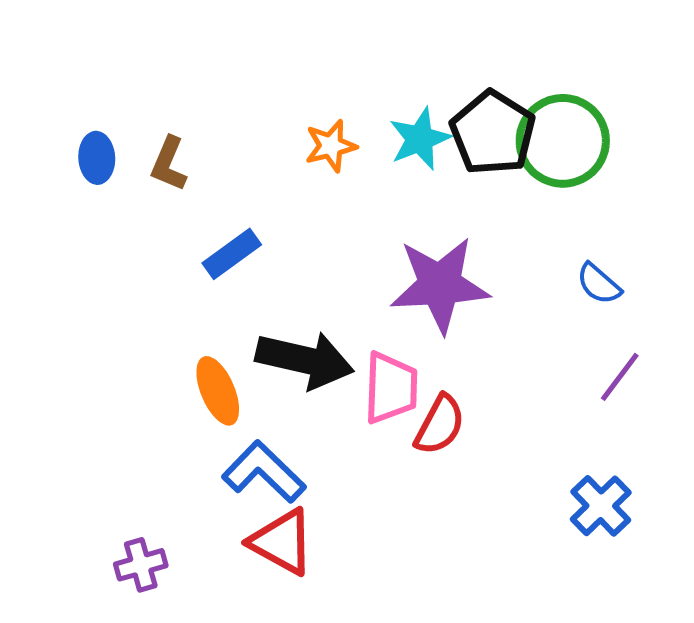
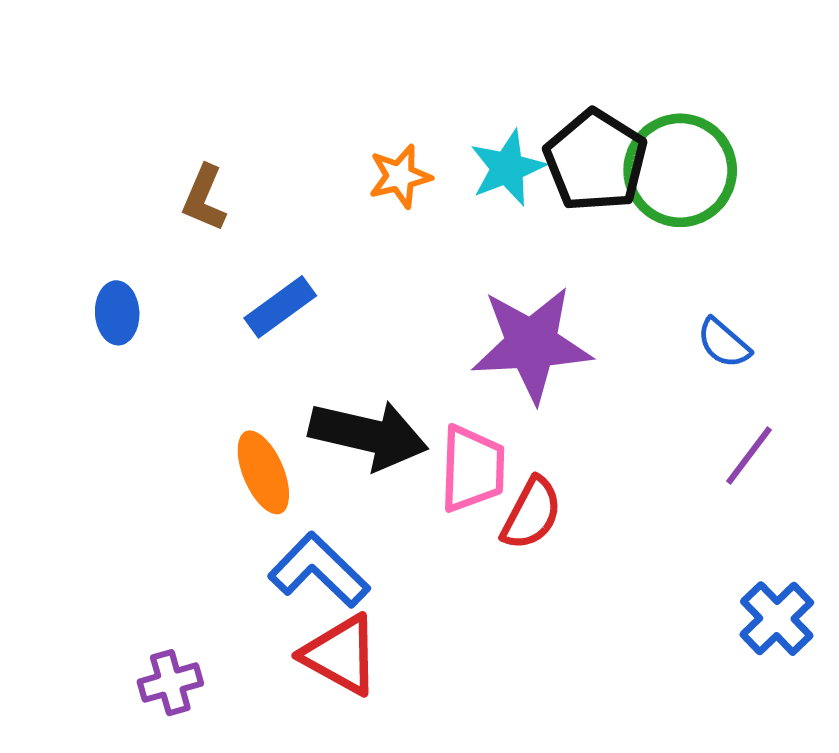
blue ellipse: (97, 158) -> (117, 313), moved
blue cross: (601, 506) -> (777, 619), moved

